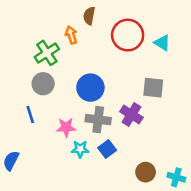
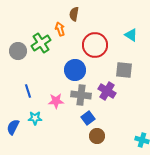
red circle: (128, 35) -> (95, 45), moved
gray circle: (43, 84) -> (18, 51), moved
cyan star: (80, 149) -> (35, 118), moved
brown circle: (146, 172) -> (97, 136), moved

